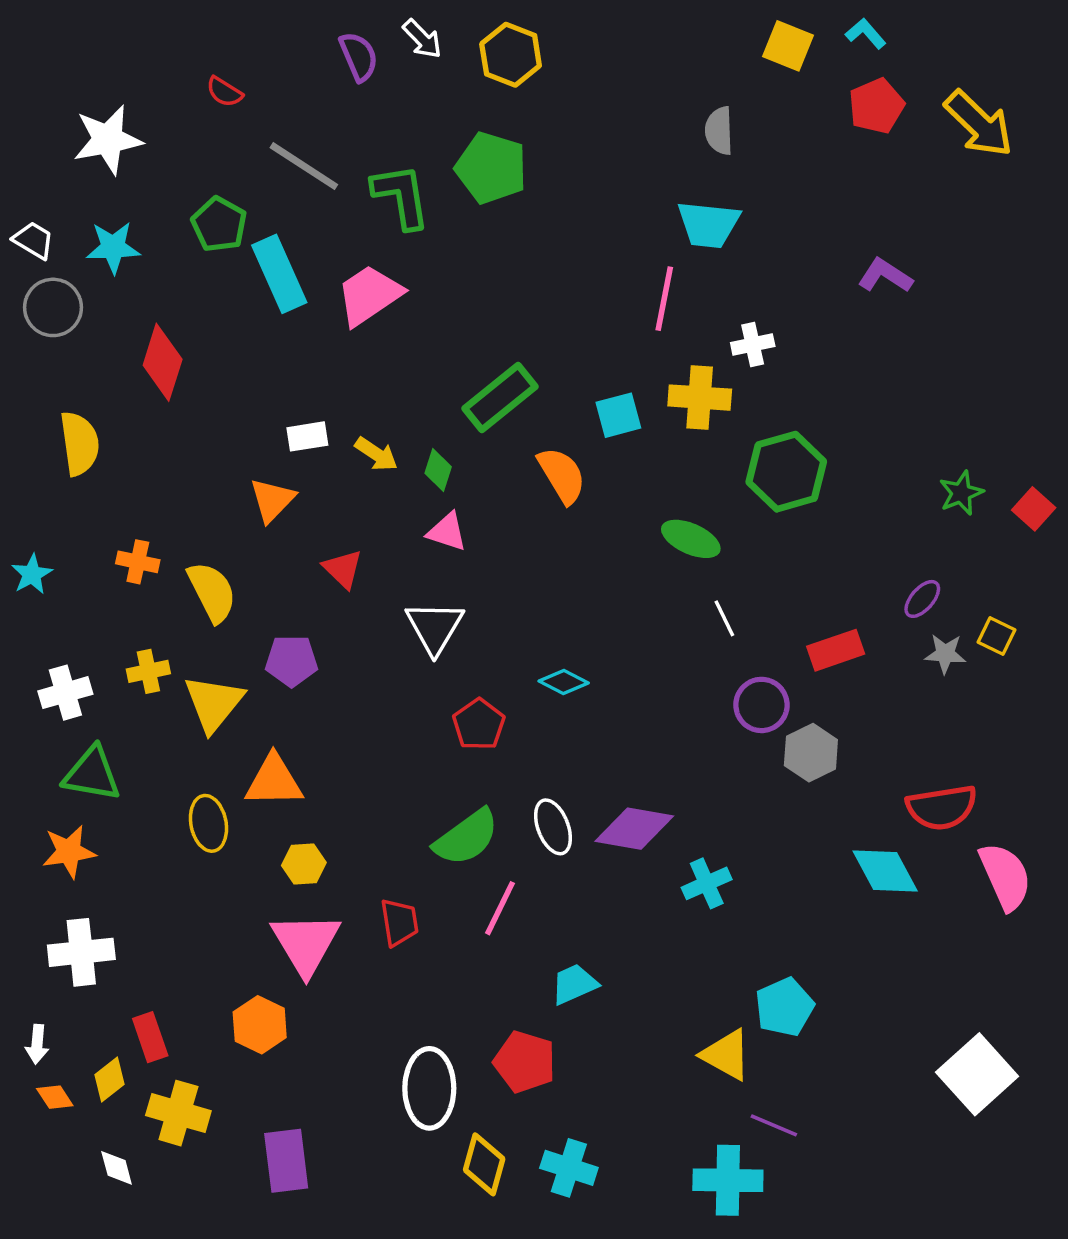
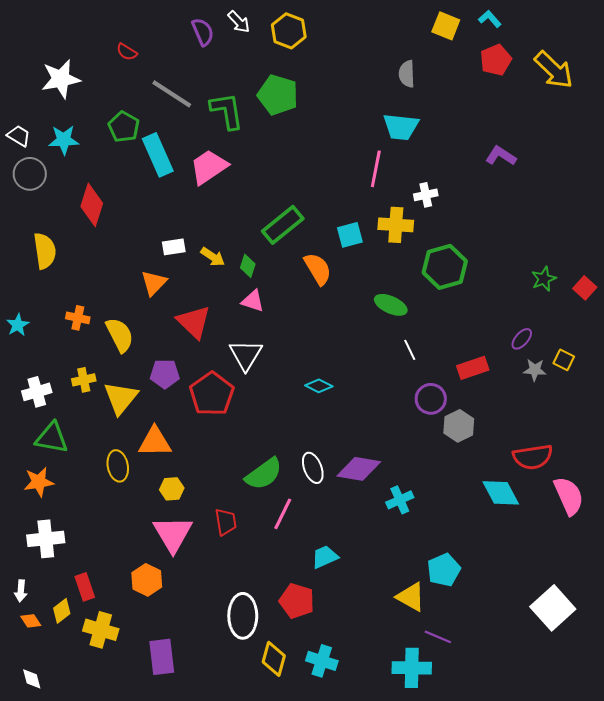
red triangle: (343, 569) -> (194, 322), size x1.5
red pentagon: (479, 724) -> (212, 394), moved, size x1.5
white diamond: (117, 1168) -> (32, 679), moved

